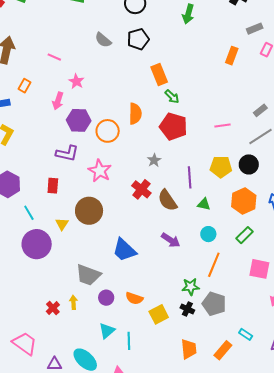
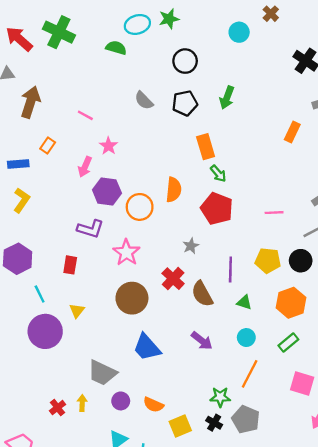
green arrow: (188, 14) -> (227, 98), moved
brown circle: (89, 211) -> (132, 298), moved

